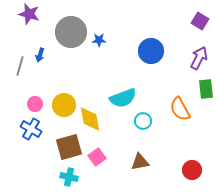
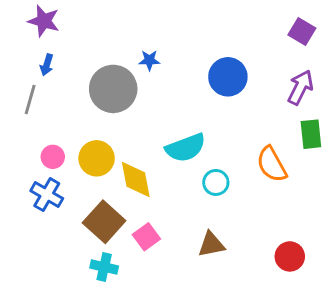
gray circle: (71, 32) -> (113, 89), moved
blue arrow: (40, 55) -> (47, 65), moved
brown square: (69, 147) -> (104, 222), turned -32

